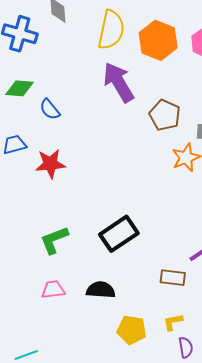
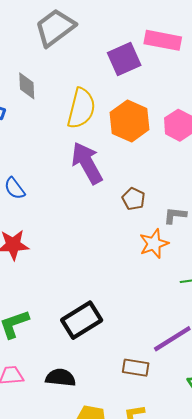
brown pentagon: (165, 115) -> (134, 199), size x0.7

